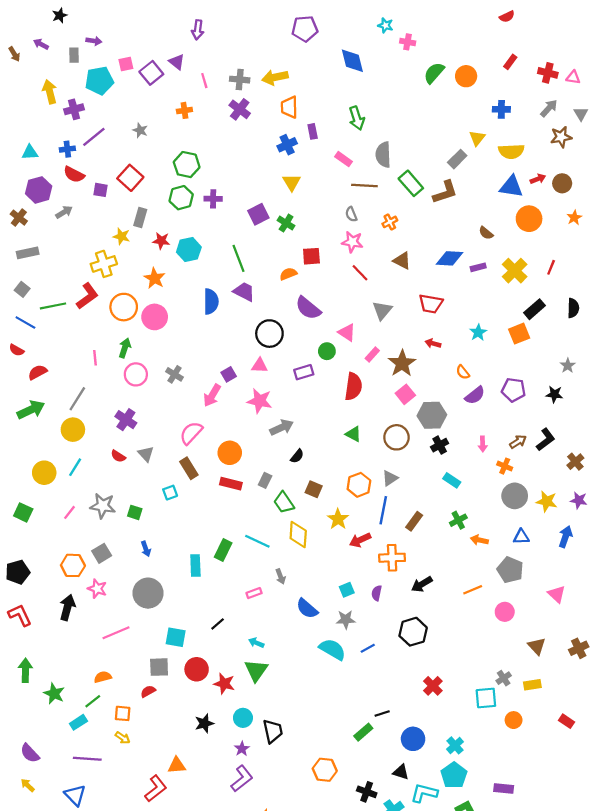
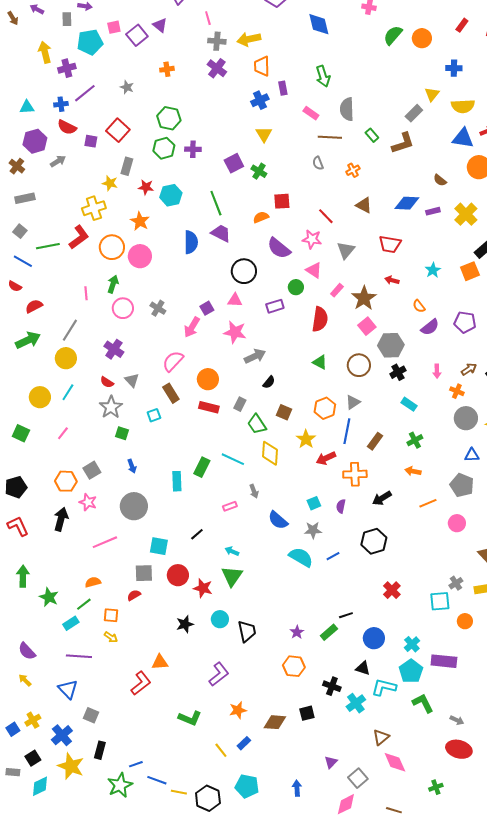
pink line: (204, 81) -> (208, 18), moved
green rectangle: (411, 183) -> (372, 135), size x0.6
pink star: (352, 242) -> (312, 239), moved
gray star: (103, 506) -> (111, 407), moved, turned 30
orange arrow: (479, 540) -> (413, 471), moved
purple star: (242, 749) -> (297, 632), moved
purple rectangle: (504, 789) -> (444, 661), moved, size x1.4

